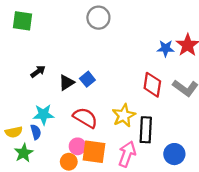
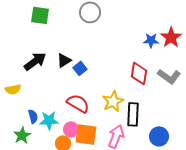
green square: (23, 21) -> (40, 15), moved
black arrow: (38, 72) -> (35, 61), size x1.6
black triangle: (67, 83) -> (64, 60), moved
cyan star: (43, 114) -> (49, 120), moved
yellow semicircle: (14, 132) -> (13, 89), moved

